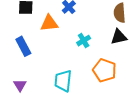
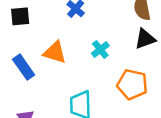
orange triangle: (49, 23) -> (55, 52), moved, turned 30

